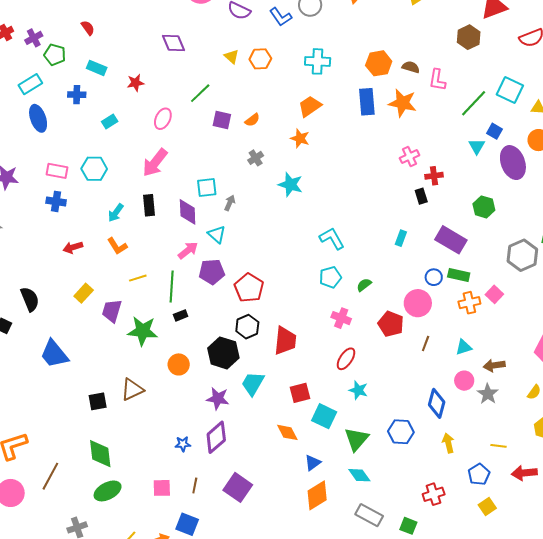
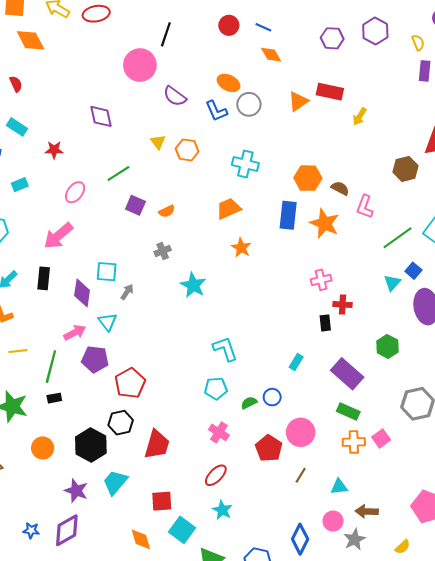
orange star: (300, 138) -> (241, 248), moved
blue circle: (434, 277) -> (272, 397), moved

